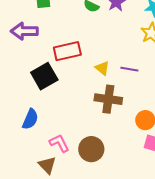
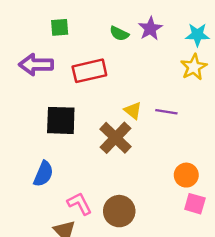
red rectangle: (67, 51) -> (89, 71), moved
black square: (44, 76) -> (61, 120), turned 32
brown cross: (108, 99) -> (115, 138), moved, turned 36

